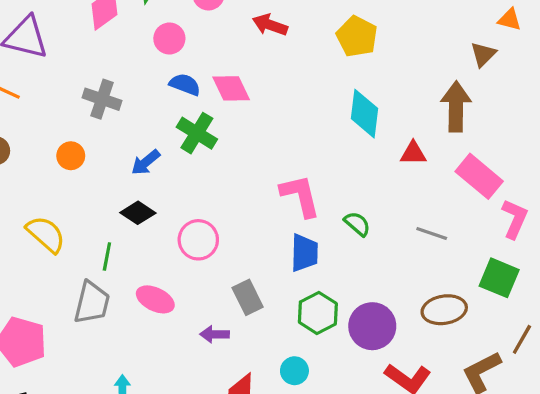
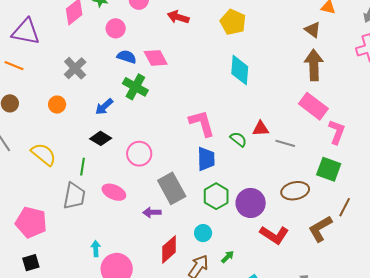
brown triangle: (483, 54) -> (313, 30), turned -36
gray cross: (102, 99) -> (75, 68), turned 30
brown arrow: (456, 107) -> (314, 65), moved
red triangle: (413, 153) -> (261, 129), moved
gray rectangle: (248, 297) -> (172, 188), size x1.4

